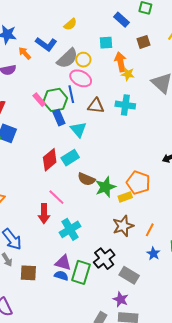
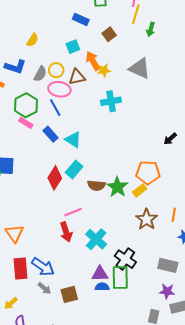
gray semicircle: (67, 58) -> (40, 74), size x0.7
green hexagon: (55, 100) -> (26, 105), moved
brown triangle: (96, 106) -> (77, 77), moved
pink line: (56, 197) -> (73, 212), turned -48
black cross: (104, 259) -> (125, 259), moved

